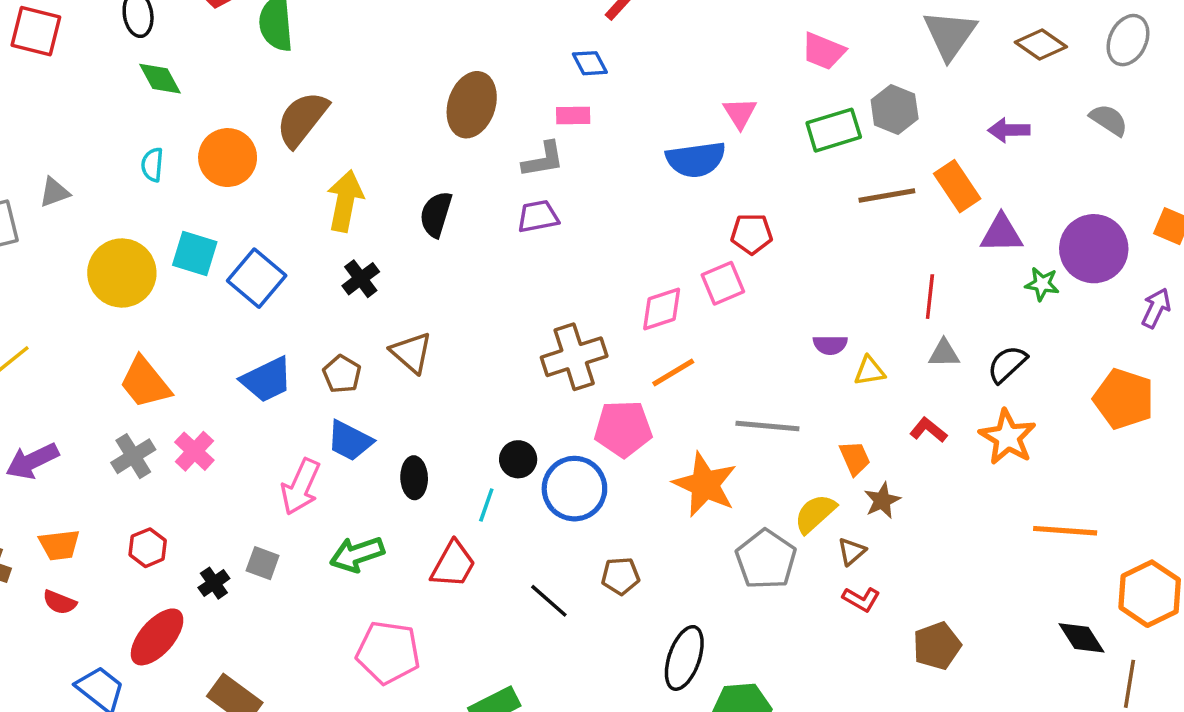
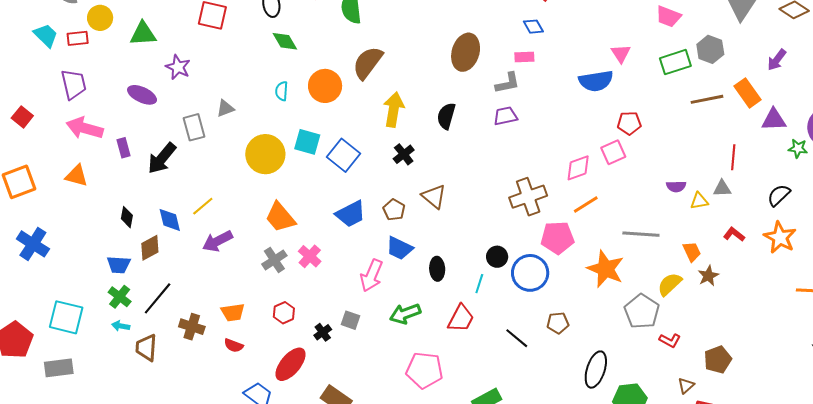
purple arrow: (1009, 130) -> (777, 60), turned -50
gray triangle: (944, 353) -> (722, 188), moved
purple arrow: (32, 461) -> (217, 241), moved
brown triangle: (852, 551) -> (686, 386), moved
red L-shape: (861, 599) -> (670, 340), moved
brown pentagon: (937, 646) -> (718, 360), moved

